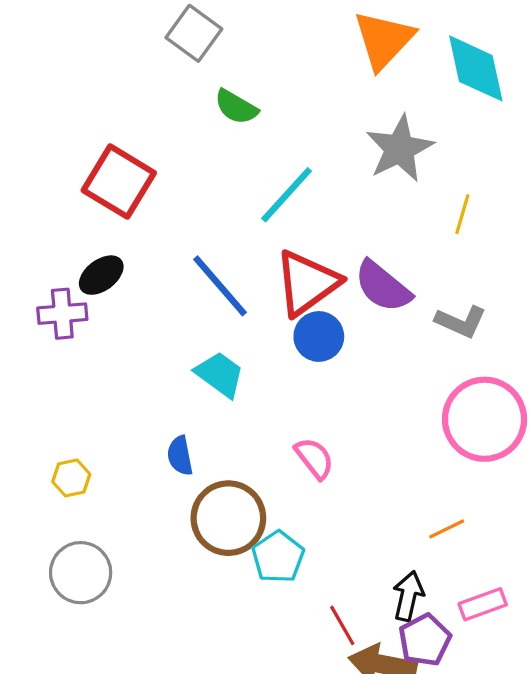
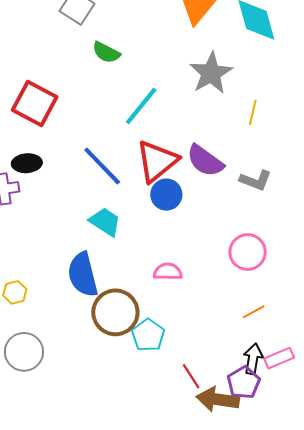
black ellipse: (101, 275) -> (27, 163), turned 36
pink circle: (485, 419) -> (248, 252), moved, size x0.7
blue semicircle: (180, 456) -> (83, 275), size x1.8
pink semicircle: (314, 458) -> (168, 272), turned -48
black arrow: (408, 596) -> (253, 359), moved

